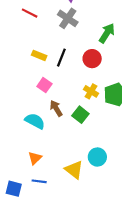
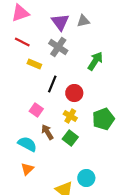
yellow rectangle: (39, 55) -> (34, 64), moved
red circle: (92, 59) -> (74, 93), moved
yellow cross: (91, 91) -> (70, 116), moved
orange triangle: (35, 158) -> (27, 169), moved

